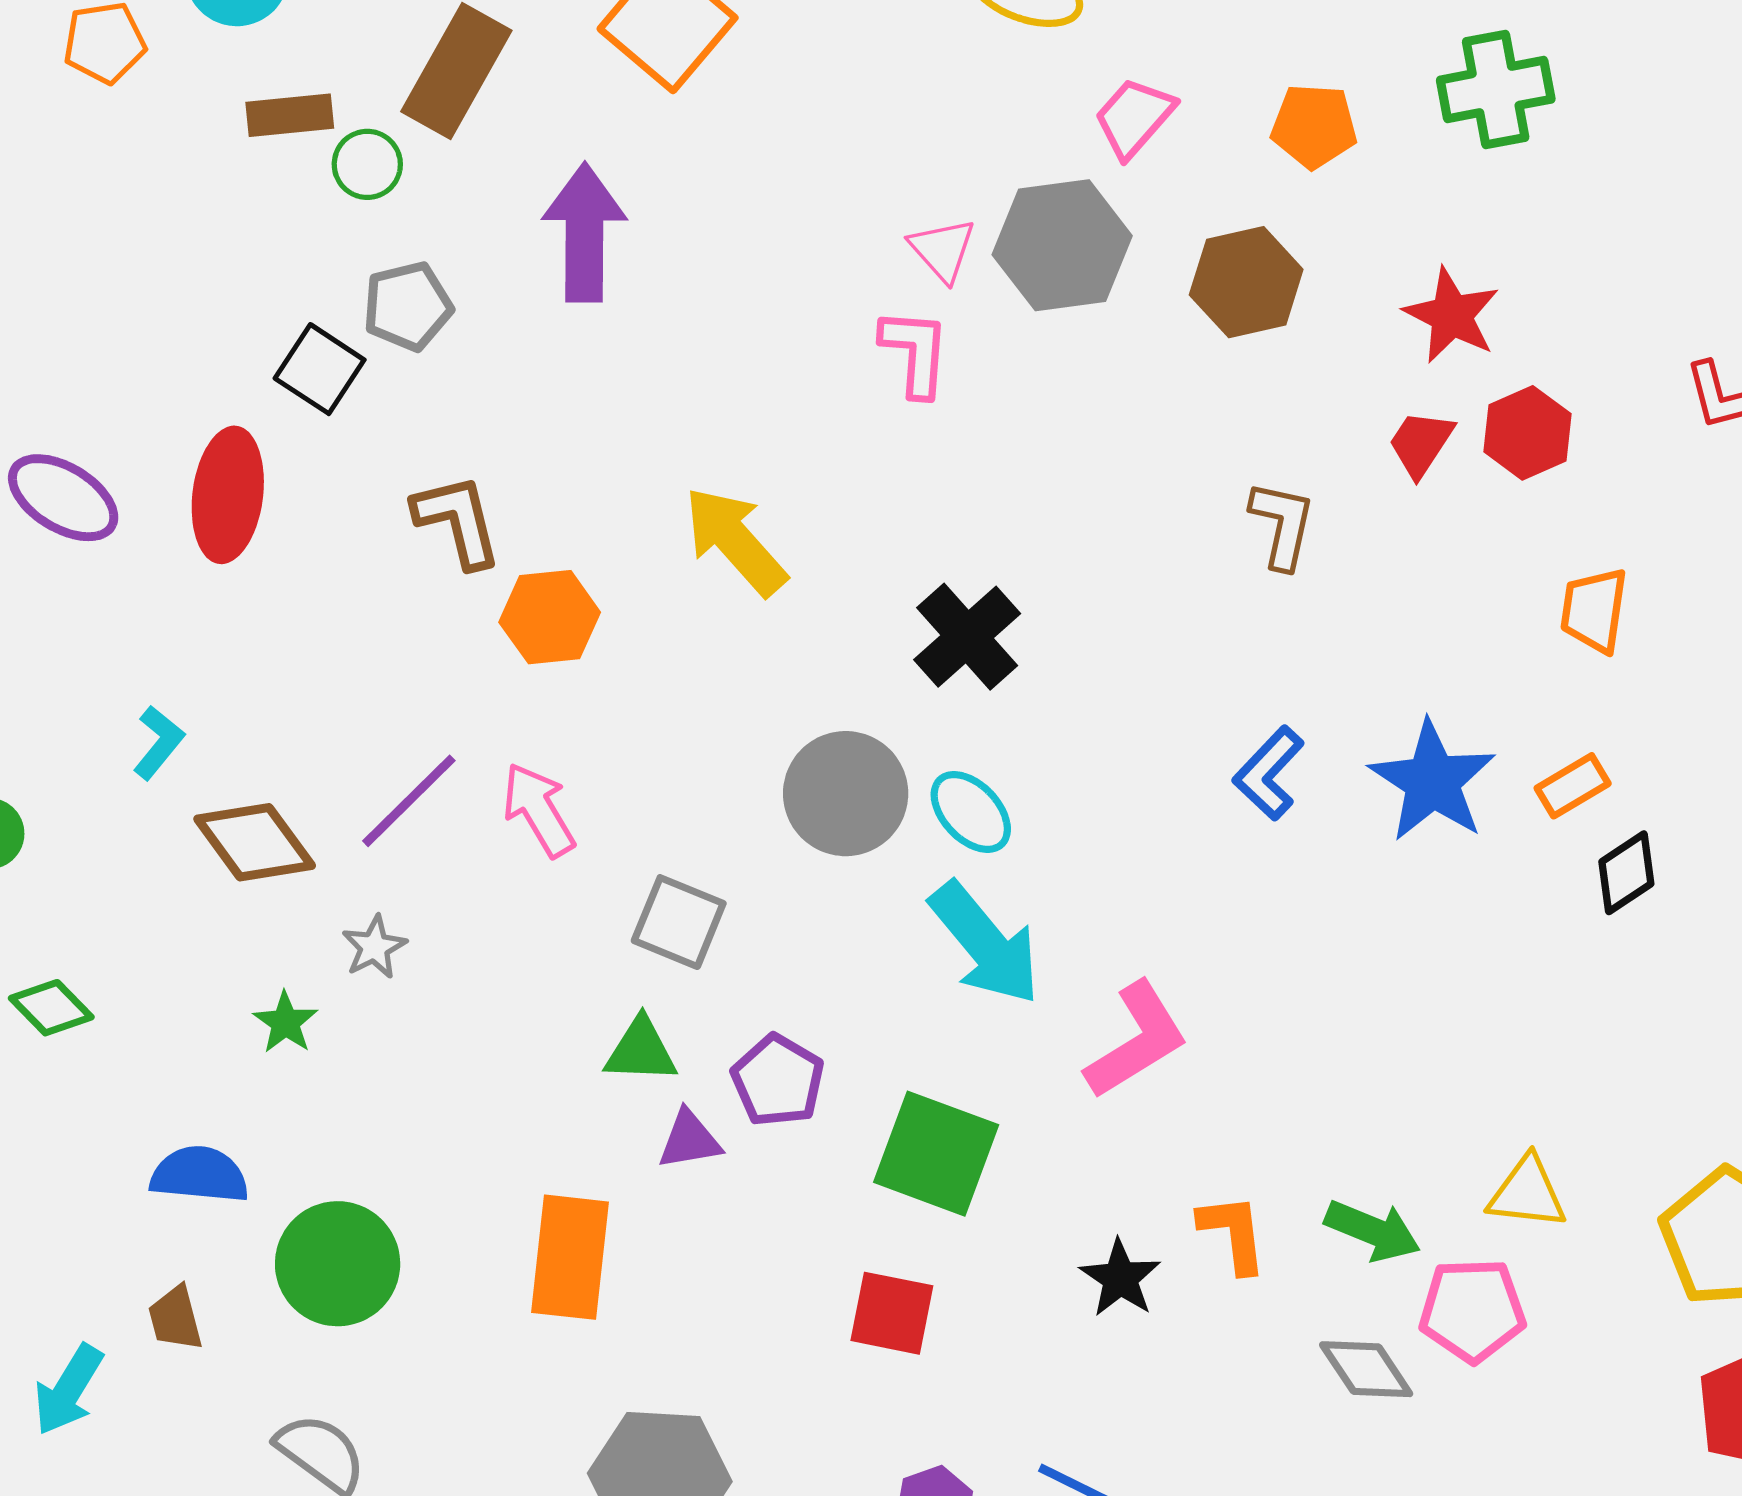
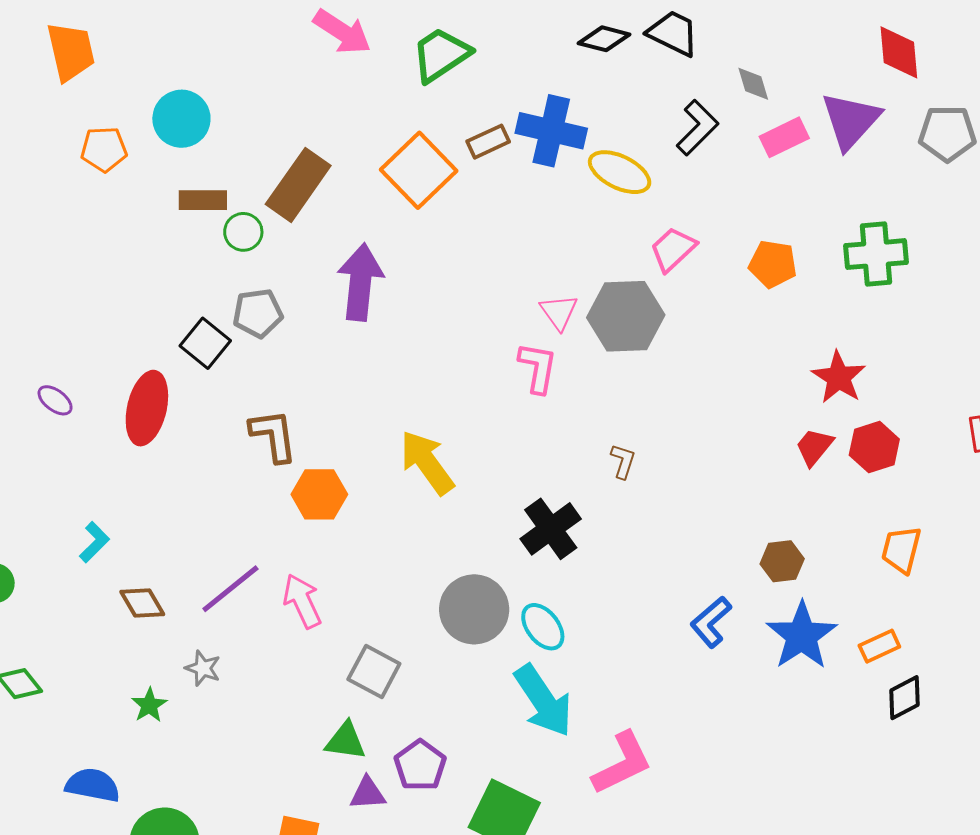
brown hexagon: (1246, 282) -> (782, 561), moved, size x0.7
purple ellipse: (63, 498) -> (55, 400), size x0.6
brown L-shape: (1282, 525) -> (623, 461), moved, size x0.7
brown diamond: (255, 842) -> (142, 603), size x0.7
gray star: (374, 947) -> (203, 668), turned -30

